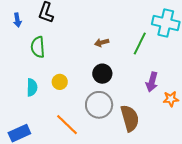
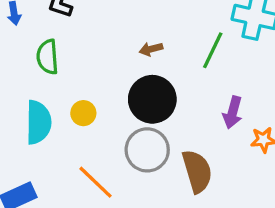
black circle: (102, 74) -> (152, 99), size x1.5
cyan semicircle: (32, 87) -> (38, 122), size x1.5

